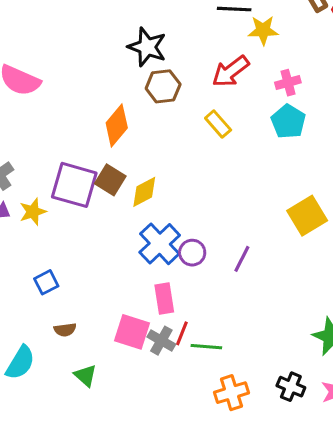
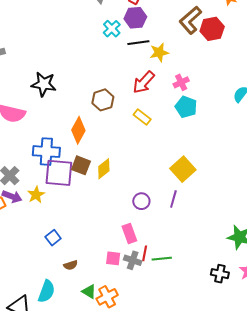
black star: (147, 47) -> (44, 84), moved
yellow square: (307, 216) -> (183, 169), moved
blue cross: (160, 244) -> (46, 152), moved, turned -32
pink square: (132, 332) -> (113, 258), size x0.7
orange cross: (231, 393) -> (107, 297), moved

